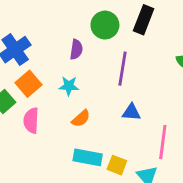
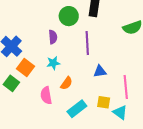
pink semicircle: (31, 121) -> (46, 95), moved
cyan rectangle: (88, 157) -> (77, 109), turned -36
yellow square: (117, 165) -> (104, 102), moved

